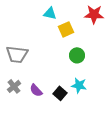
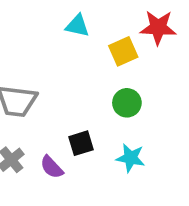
yellow square: (66, 29) -> (123, 51), moved
black square: (60, 93) -> (81, 143), moved, turned 32

